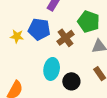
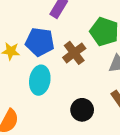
cyan ellipse: (52, 69) -> (40, 80), moved

